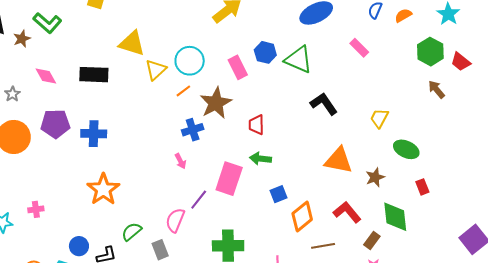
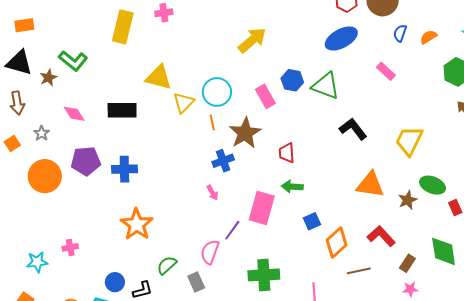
orange line: (183, 91) -> (212, 122), turned -63
yellow trapezoid: (379, 118) -> (409, 141), size x1.5
green ellipse: (406, 149) -> (433, 185), moved
green diamond: (395, 217) -> (444, 251), moved

